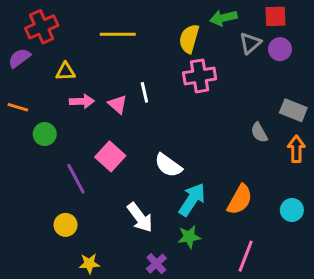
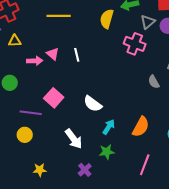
yellow triangle: (66, 71) -> (15, 41), moved
pink cross: (200, 76) -> (135, 44), moved, turned 30
pink triangle: (118, 104) -> (53, 54), moved
purple line: (76, 179) -> (31, 113), turned -55
cyan arrow: (192, 200) -> (109, 127), size x0.7
yellow circle: (66, 225) -> (25, 135), moved

